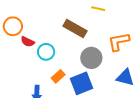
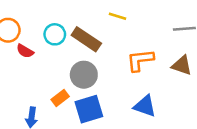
cyan circle: (46, 52) -> (55, 34), moved
gray circle: (91, 58) -> (84, 75), moved

